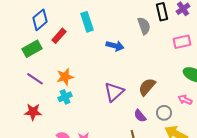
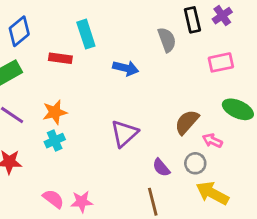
red rectangle: (59, 36) -> (60, 58), moved, turned 56
brown semicircle: (147, 87) -> (187, 122), moved
pink arrow: (185, 100) -> (212, 141), moved

